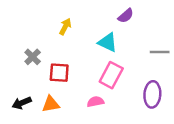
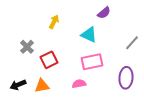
gray line: (160, 52) -> (132, 43), turned -49
red square: (59, 73) -> (49, 60), turned -30
pink rectangle: (111, 75) -> (92, 62), turned 50

